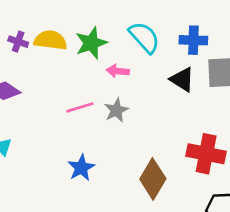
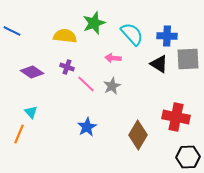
purple cross: (18, 42) -> (67, 67), moved
green star: (91, 43) -> (94, 23), moved
pink line: (80, 107) -> (86, 84), turned 60

